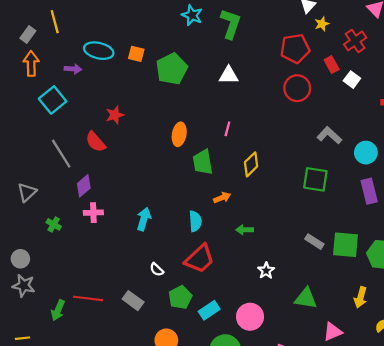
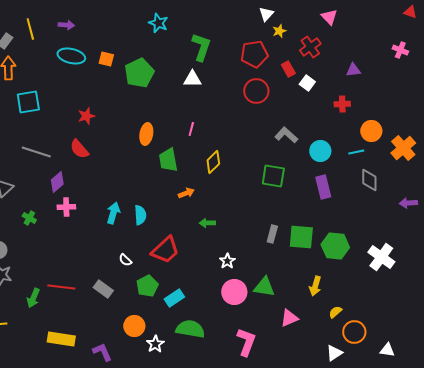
green L-shape: (231, 24) -> (201, 47), moved
purple arrow: (73, 69) -> (66, 25), moved
cyan square: (53, 100) -> (28, 102), turned 30
red semicircle: (95, 142) -> (79, 149), moved
gray line: (61, 154) -> (36, 152), turned -40
cyan semicircle: (195, 221) -> (140, 215), moved
gray rectangle: (314, 242) -> (272, 234), turned 72
pink circle: (250, 317) -> (234, 292), moved

